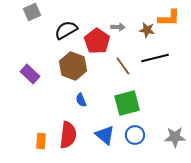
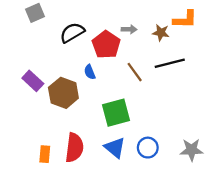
brown hexagon: (73, 66) -> (63, 93), moved
blue semicircle: (81, 100) -> (90, 72), moved
green square: (127, 103) -> (116, 113), moved

